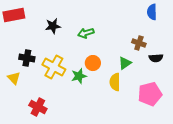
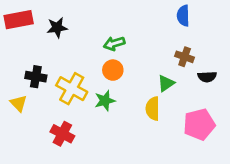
blue semicircle: (152, 12) -> (183, 16), moved
black star: (53, 26) -> (57, 28), moved
orange circle: (93, 63) -> (113, 70), moved
red cross: (38, 107) -> (62, 134), moved

